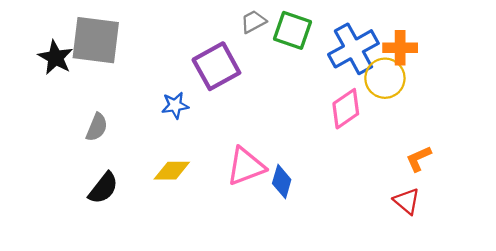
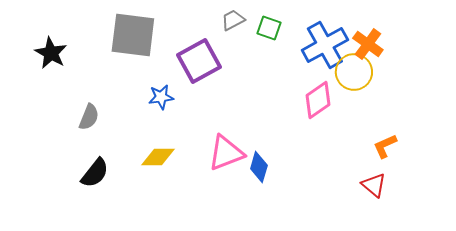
green square: (293, 30) -> (269, 28), size x0.7
gray square: (96, 40) -> (133, 35), moved
orange cross: (400, 48) -> (368, 44), turned 36

